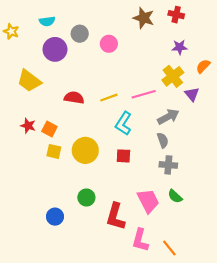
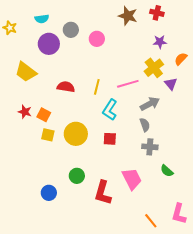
yellow line: (109, 98) -> (97, 87), turned -56
green semicircle: (175, 196) -> (167, 171), moved
pink L-shape: (140, 240) -> (179, 214), moved

